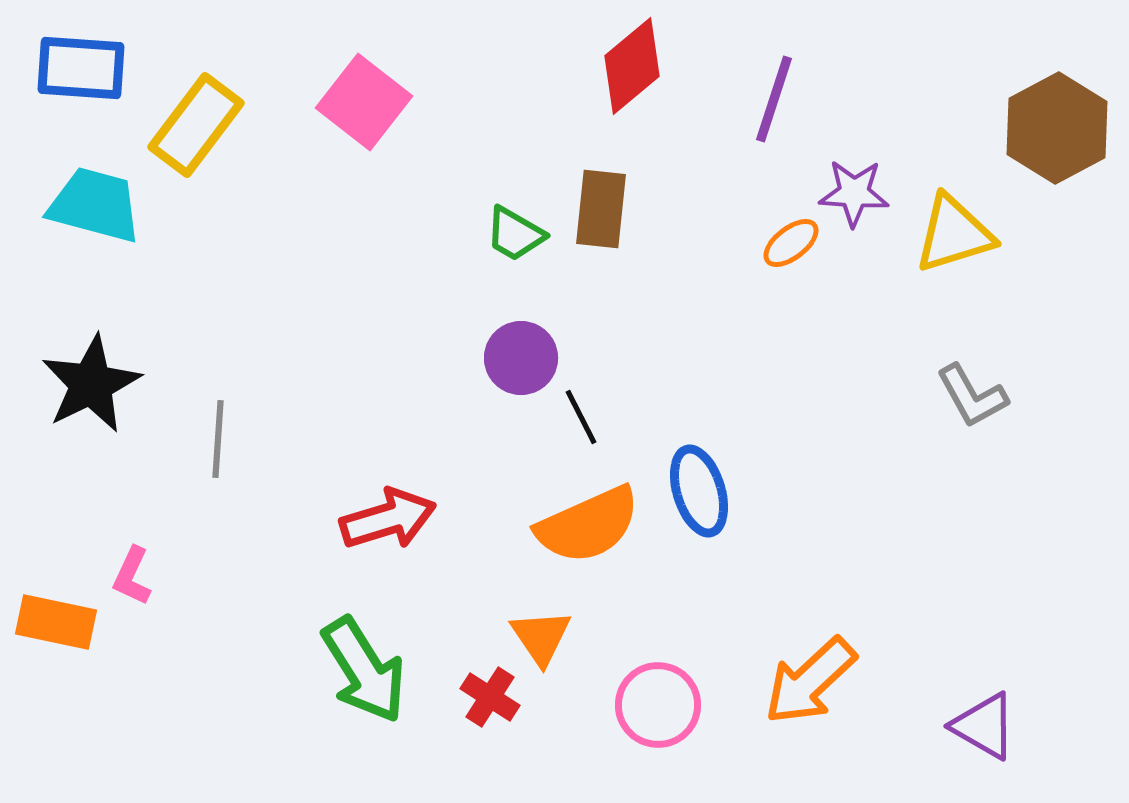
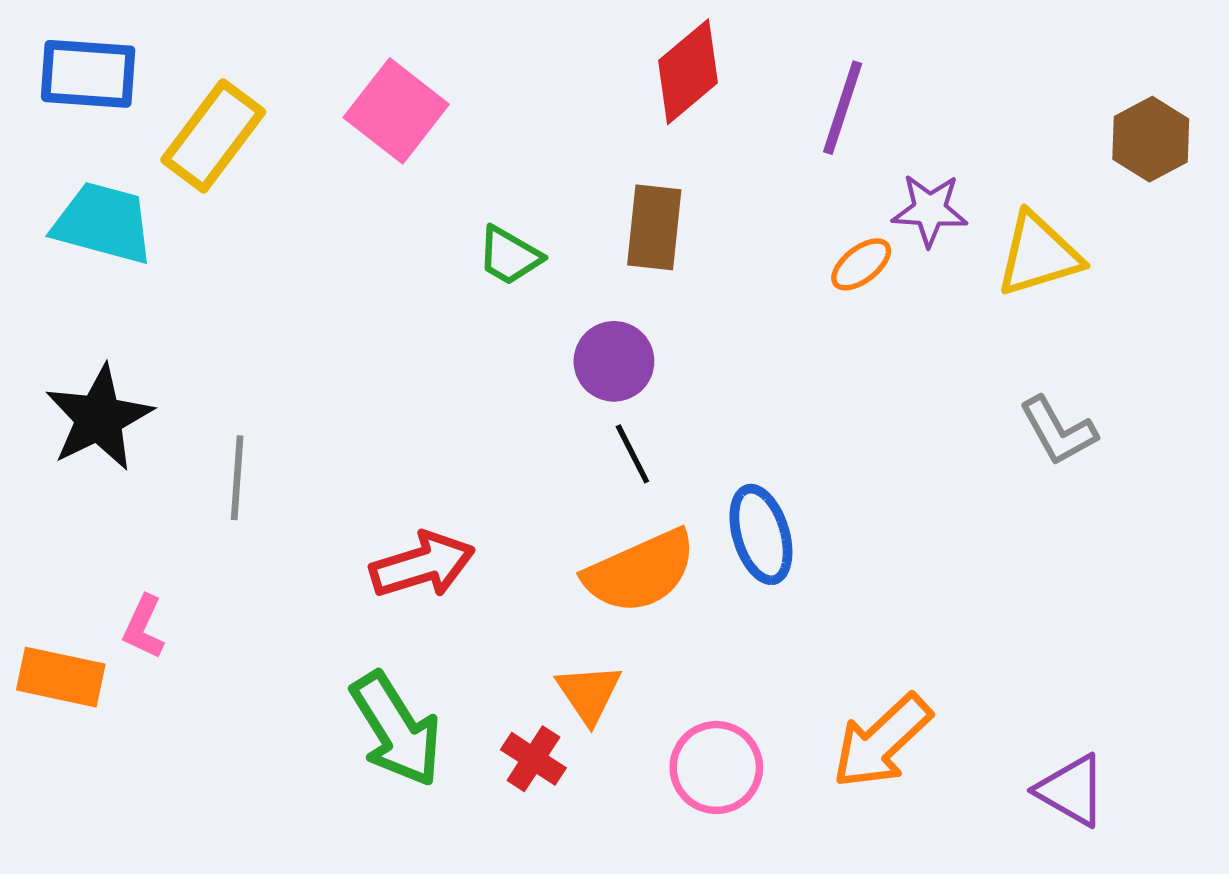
brown hexagon: (1057, 128) -> (1151, 139), size x0.7
green trapezoid: (515, 234) -> (509, 256), moved
purple circle: (521, 358) -> (614, 361), moved

